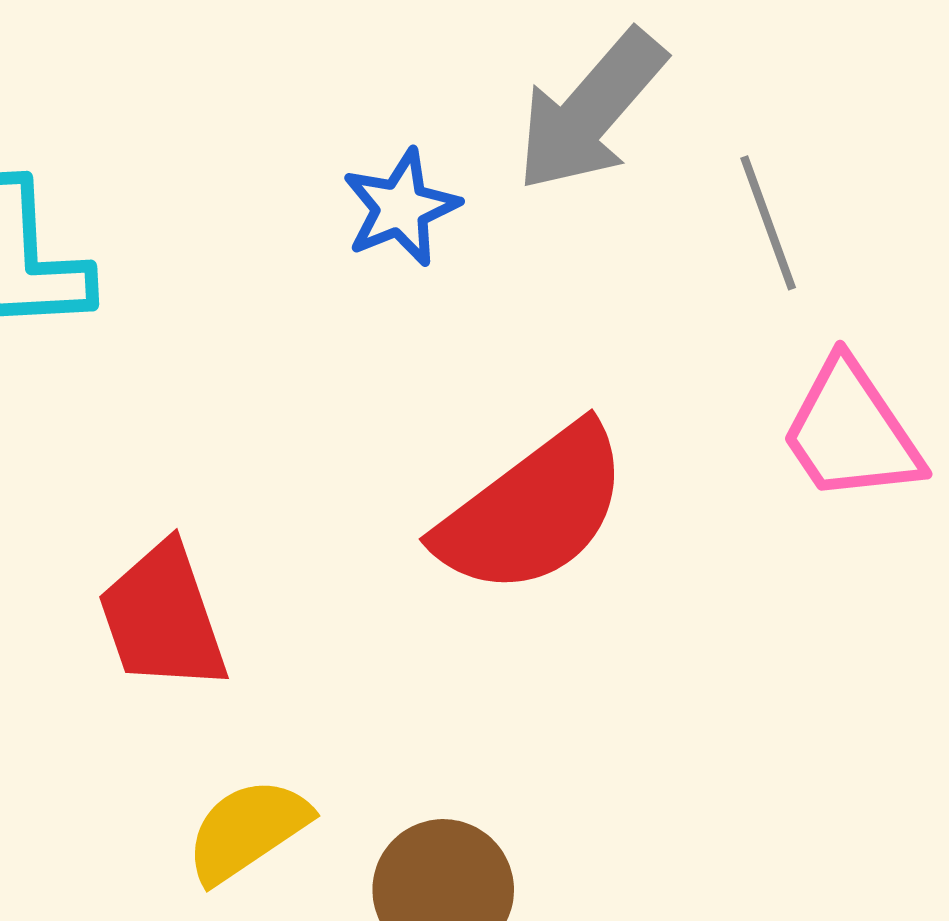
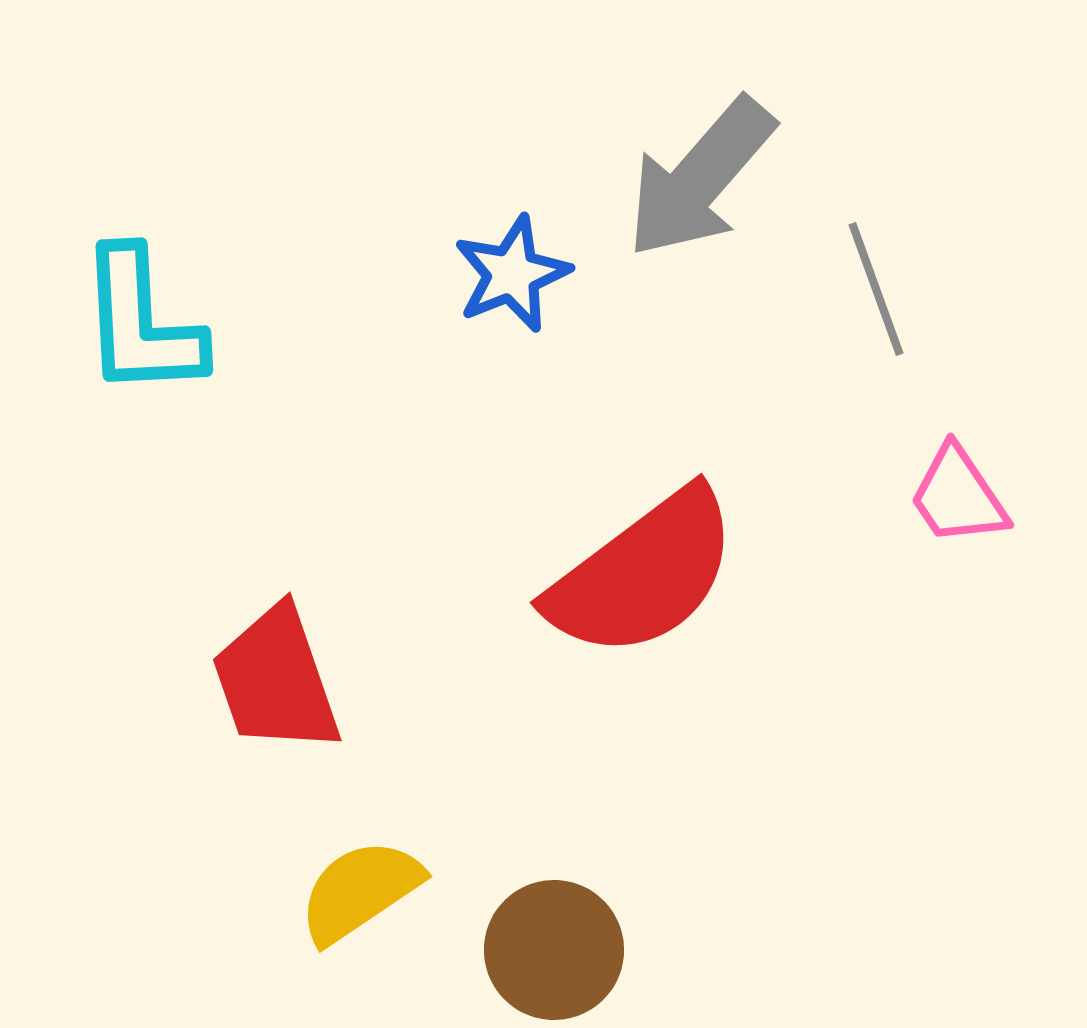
pink trapezoid: (851, 432) -> (958, 496), size x0.7

